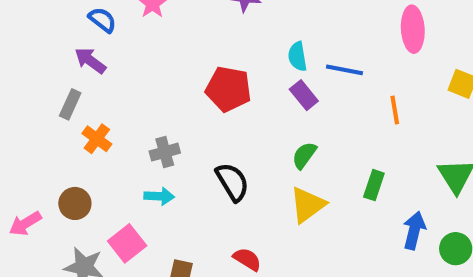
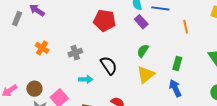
gray rectangle: (70, 104) -> (17, 19), moved
cyan arrow: (159, 196) -> (86, 79), moved
brown circle: (75, 203) -> (34, 89), moved
blue arrow: (414, 230) -> (175, 88), moved, turned -36

